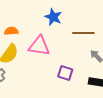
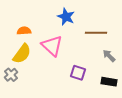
pink triangle: (39, 46) -> (52, 46), turned 35

